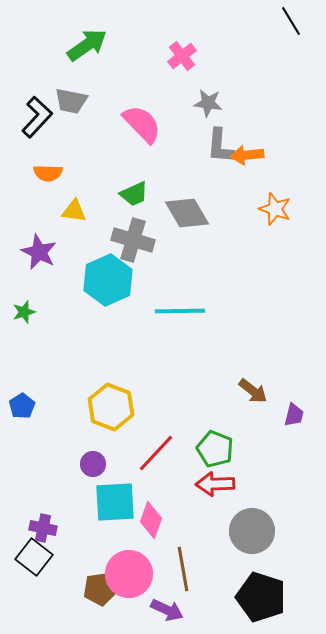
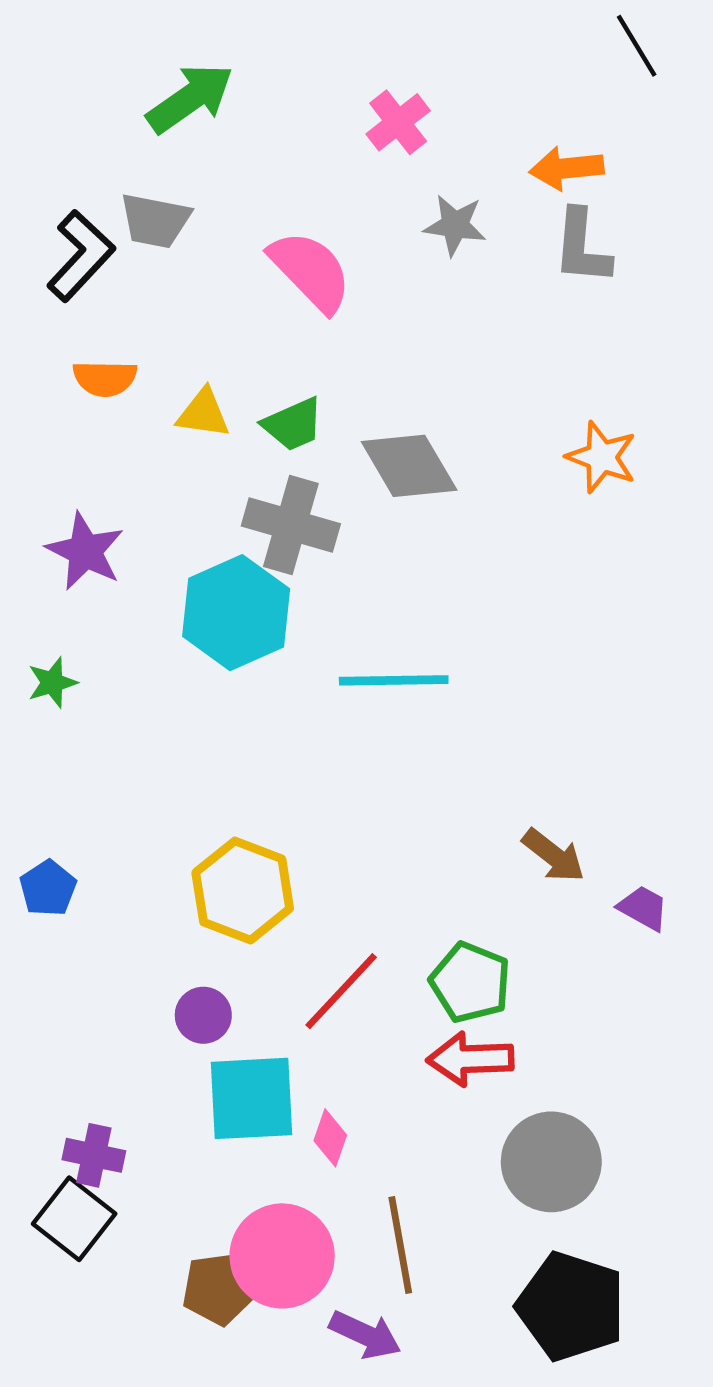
gray L-shape: (220, 146) -> (582, 247), moved
orange arrow: (247, 155) -> (567, 168), moved
yellow triangle: (74, 211) -> (203, 413), moved
purple trapezoid: (294, 415) -> (643, 908), turned -75
pink diamond: (151, 520) -> (330, 1138), size x0.7

